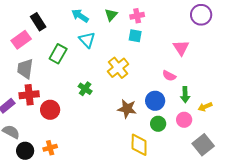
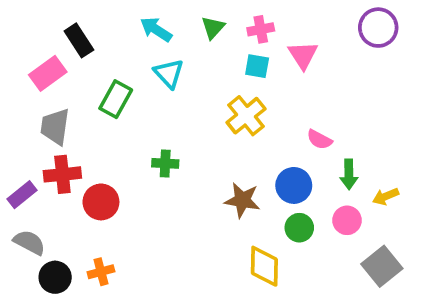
pink triangle: (181, 48) -> (303, 55), moved
yellow cross: (118, 68) -> (246, 116), moved
green cross: (85, 89) -> (165, 163), turned -32

